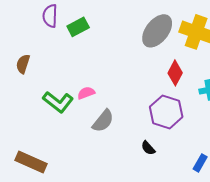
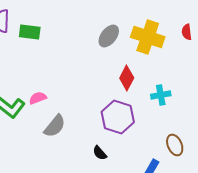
green rectangle: (78, 27) -> (30, 32), turned 35
gray ellipse: (157, 31) -> (109, 36), size x0.7

